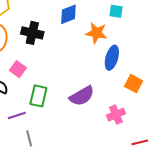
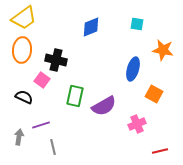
black cross: (32, 33) -> (56, 60), moved
orange star: (96, 33) -> (163, 50), moved
green rectangle: (38, 96) -> (75, 96), moved

